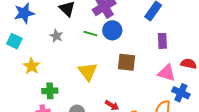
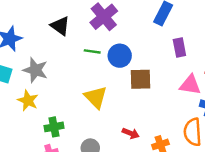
blue circle: (112, 30) -> (120, 56), moved
gray star: (56, 36) -> (35, 70), moved, size x1.5

